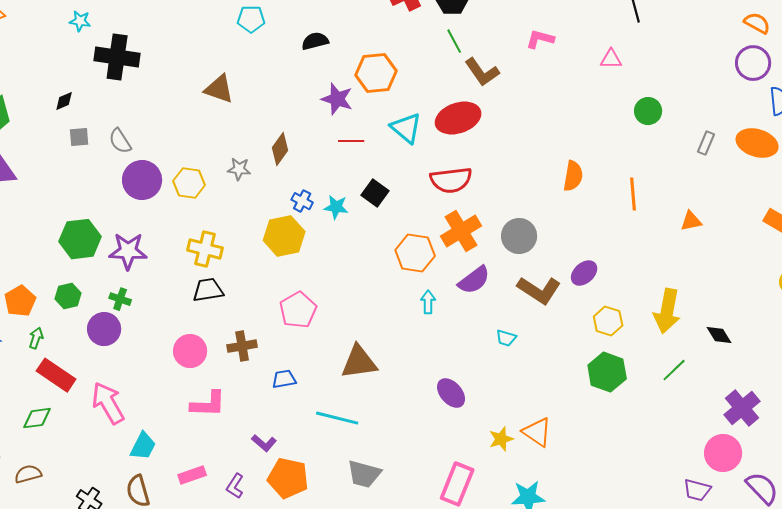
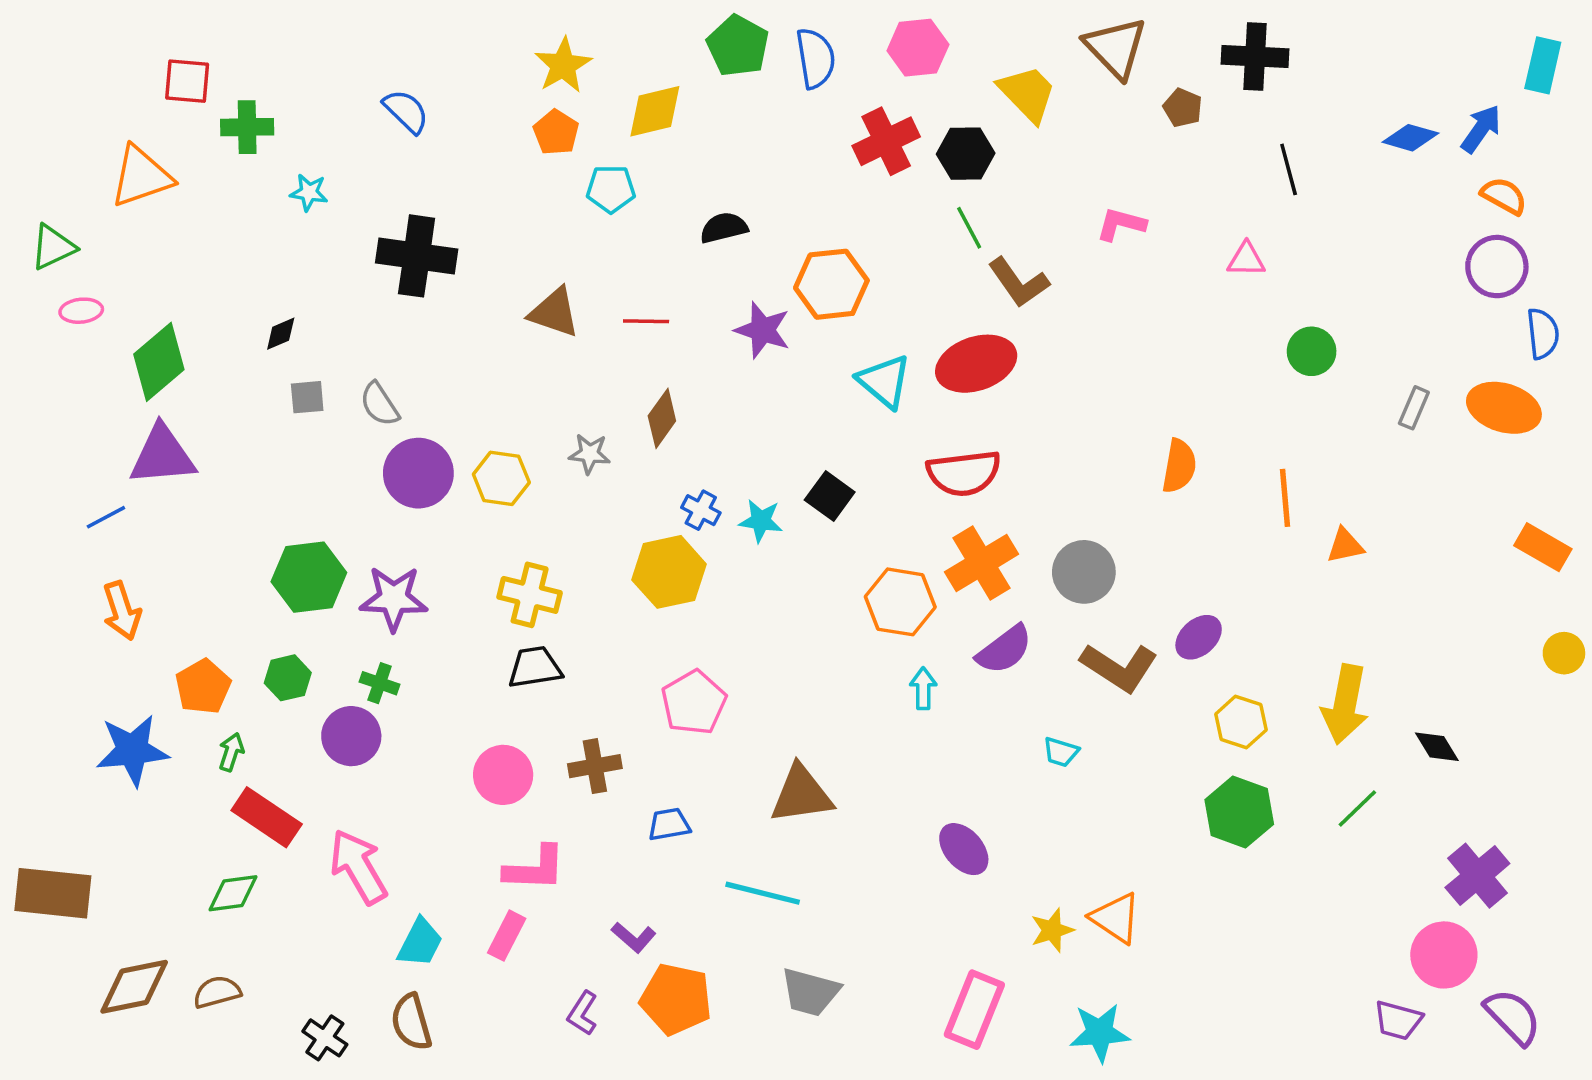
black cross: (117, 57) -> (417, 256), moved
red line: (351, 141) -> (646, 321), moved
orange triangle: (691, 221) -> (1345, 545), moved
pink rectangle: (192, 475) -> (507, 936), moved, turned -44

